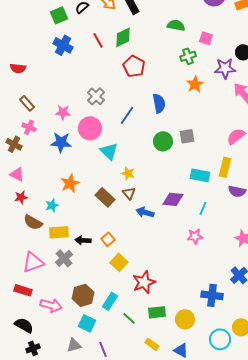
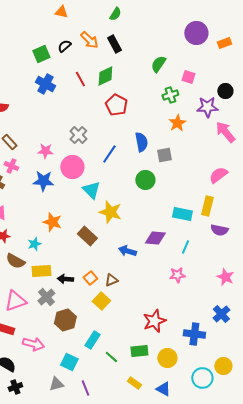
green semicircle: (176, 25) -> (158, 64), turned -66
gray square: (187, 136) -> (164, 155), moved
yellow star: (128, 173) -> (110, 212), size x1.6
orange star: (70, 183) -> (52, 222), turned -30
brown triangle: (129, 193) -> (111, 280), moved, turned 48
red star: (144, 282) -> (154, 321), moved
brown hexagon: (83, 295) -> (65, 320), moved

